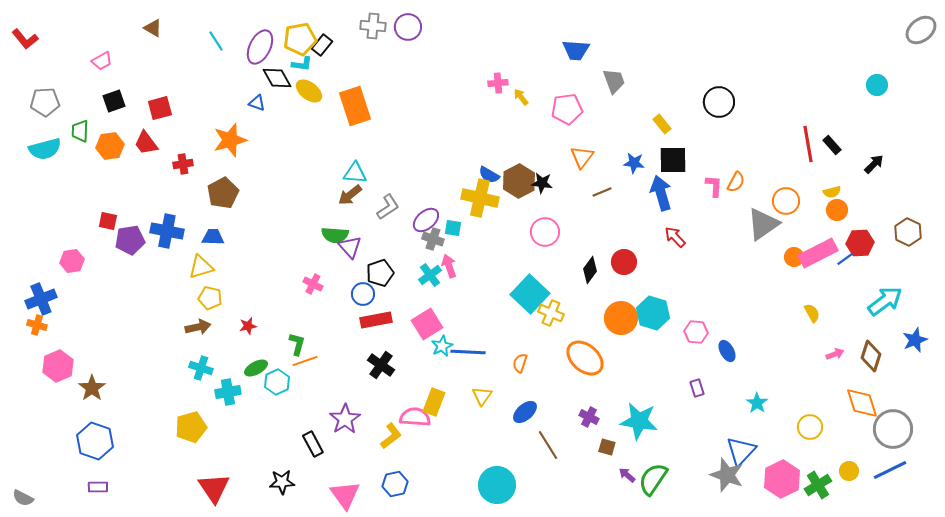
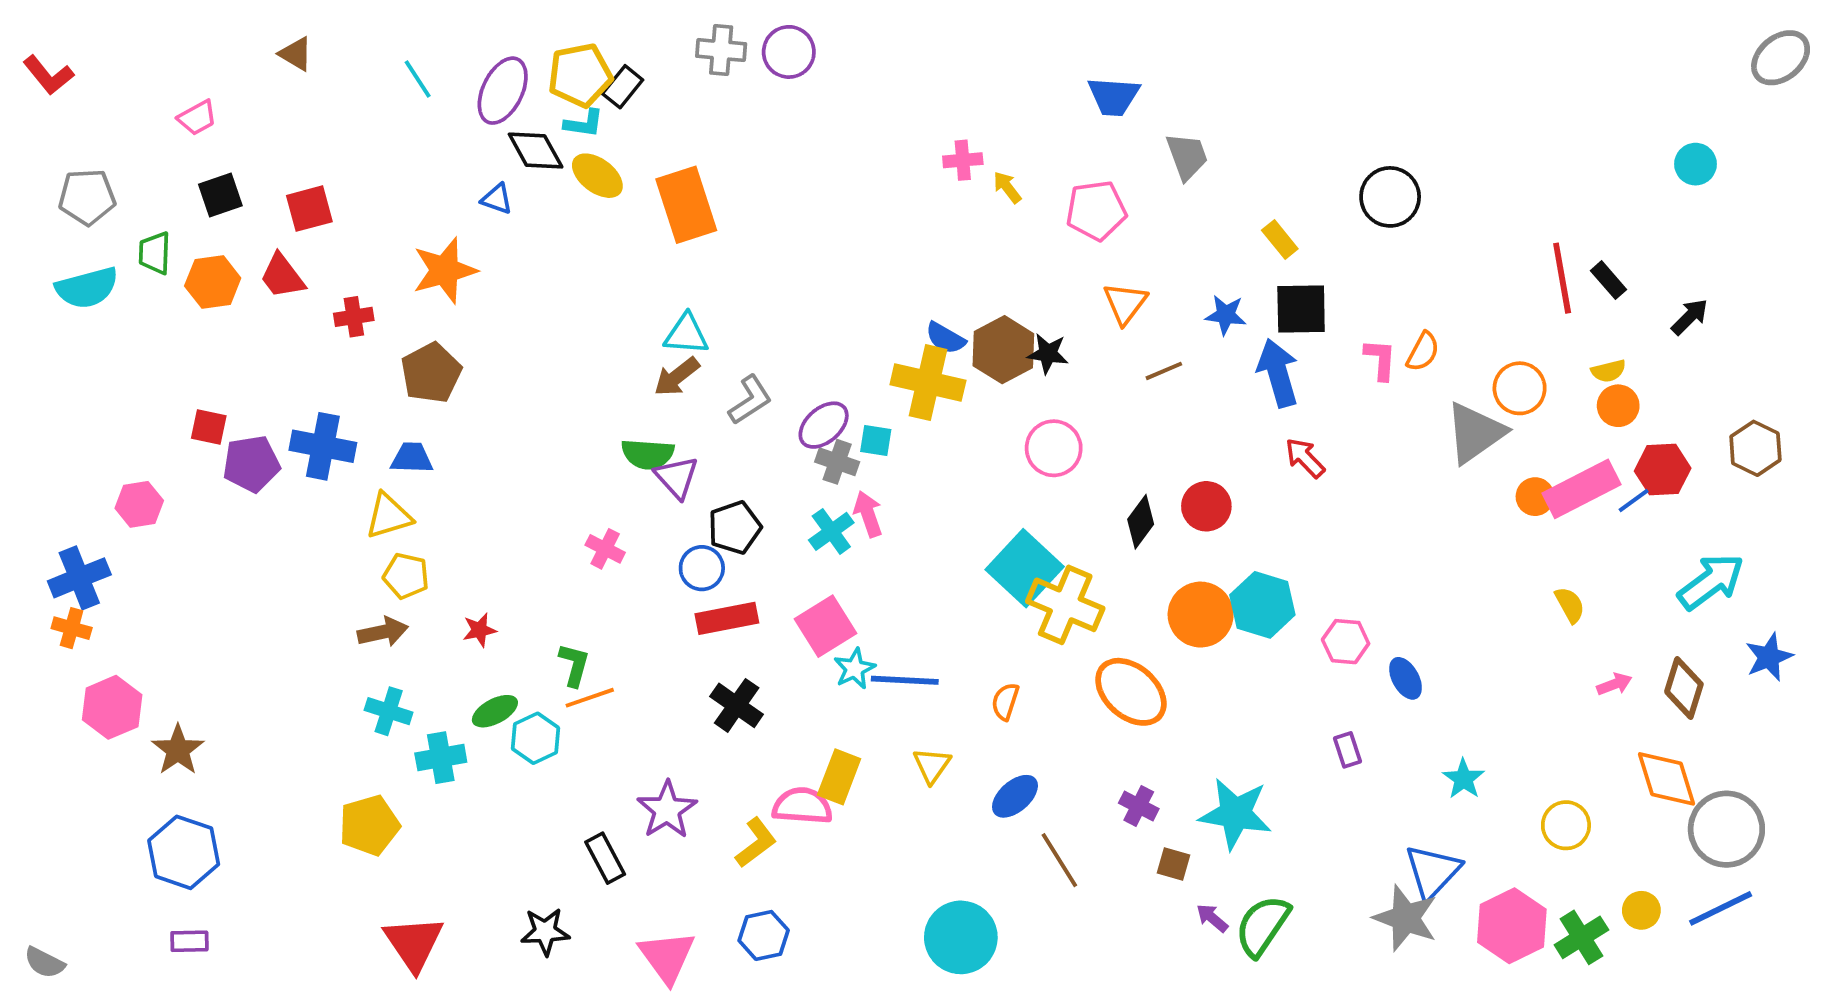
yellow cross: (551, 313) -> (1065, 605), size x1.5

